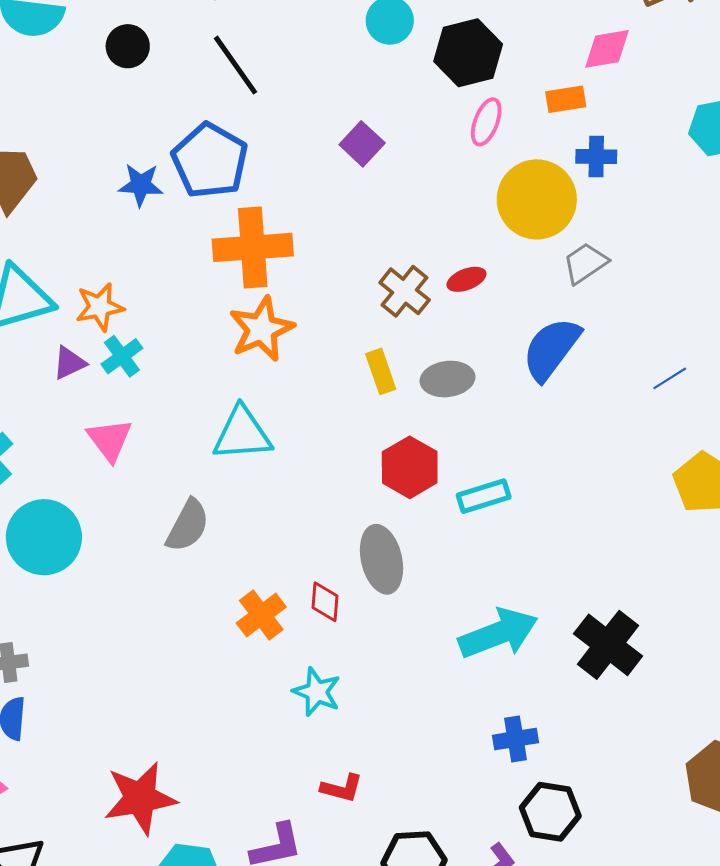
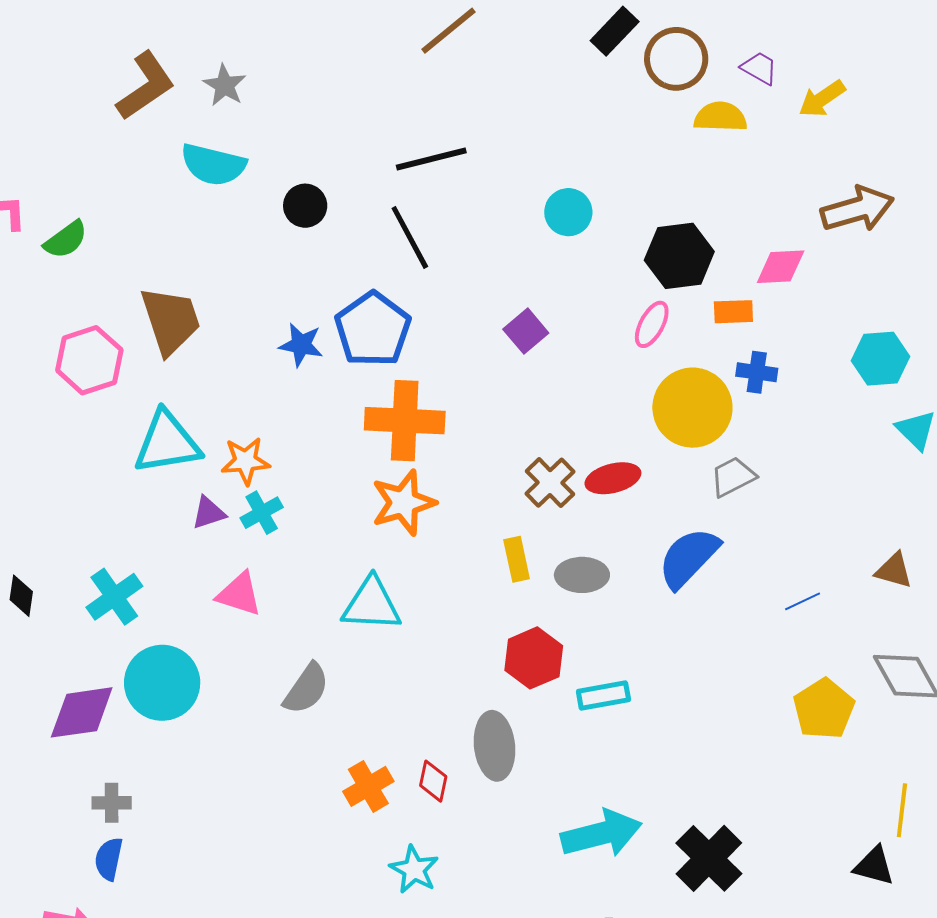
black hexagon: (468, 53) -> (679, 256), moved
red ellipse: (466, 279) -> (613, 478), size x1.4
pink triangle: (110, 440) -> (239, 594), turned -42

